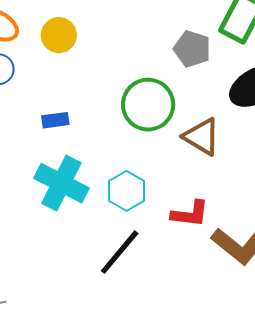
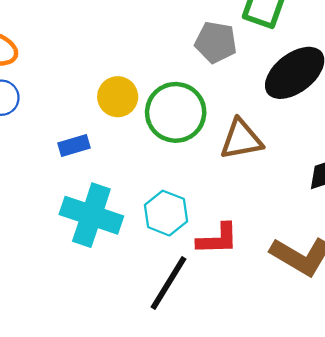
yellow circle: (59, 35) -> (118, 97), moved
brown triangle: (202, 137) -> (241, 139), turned -33
red L-shape: (190, 214) -> (218, 239), moved

